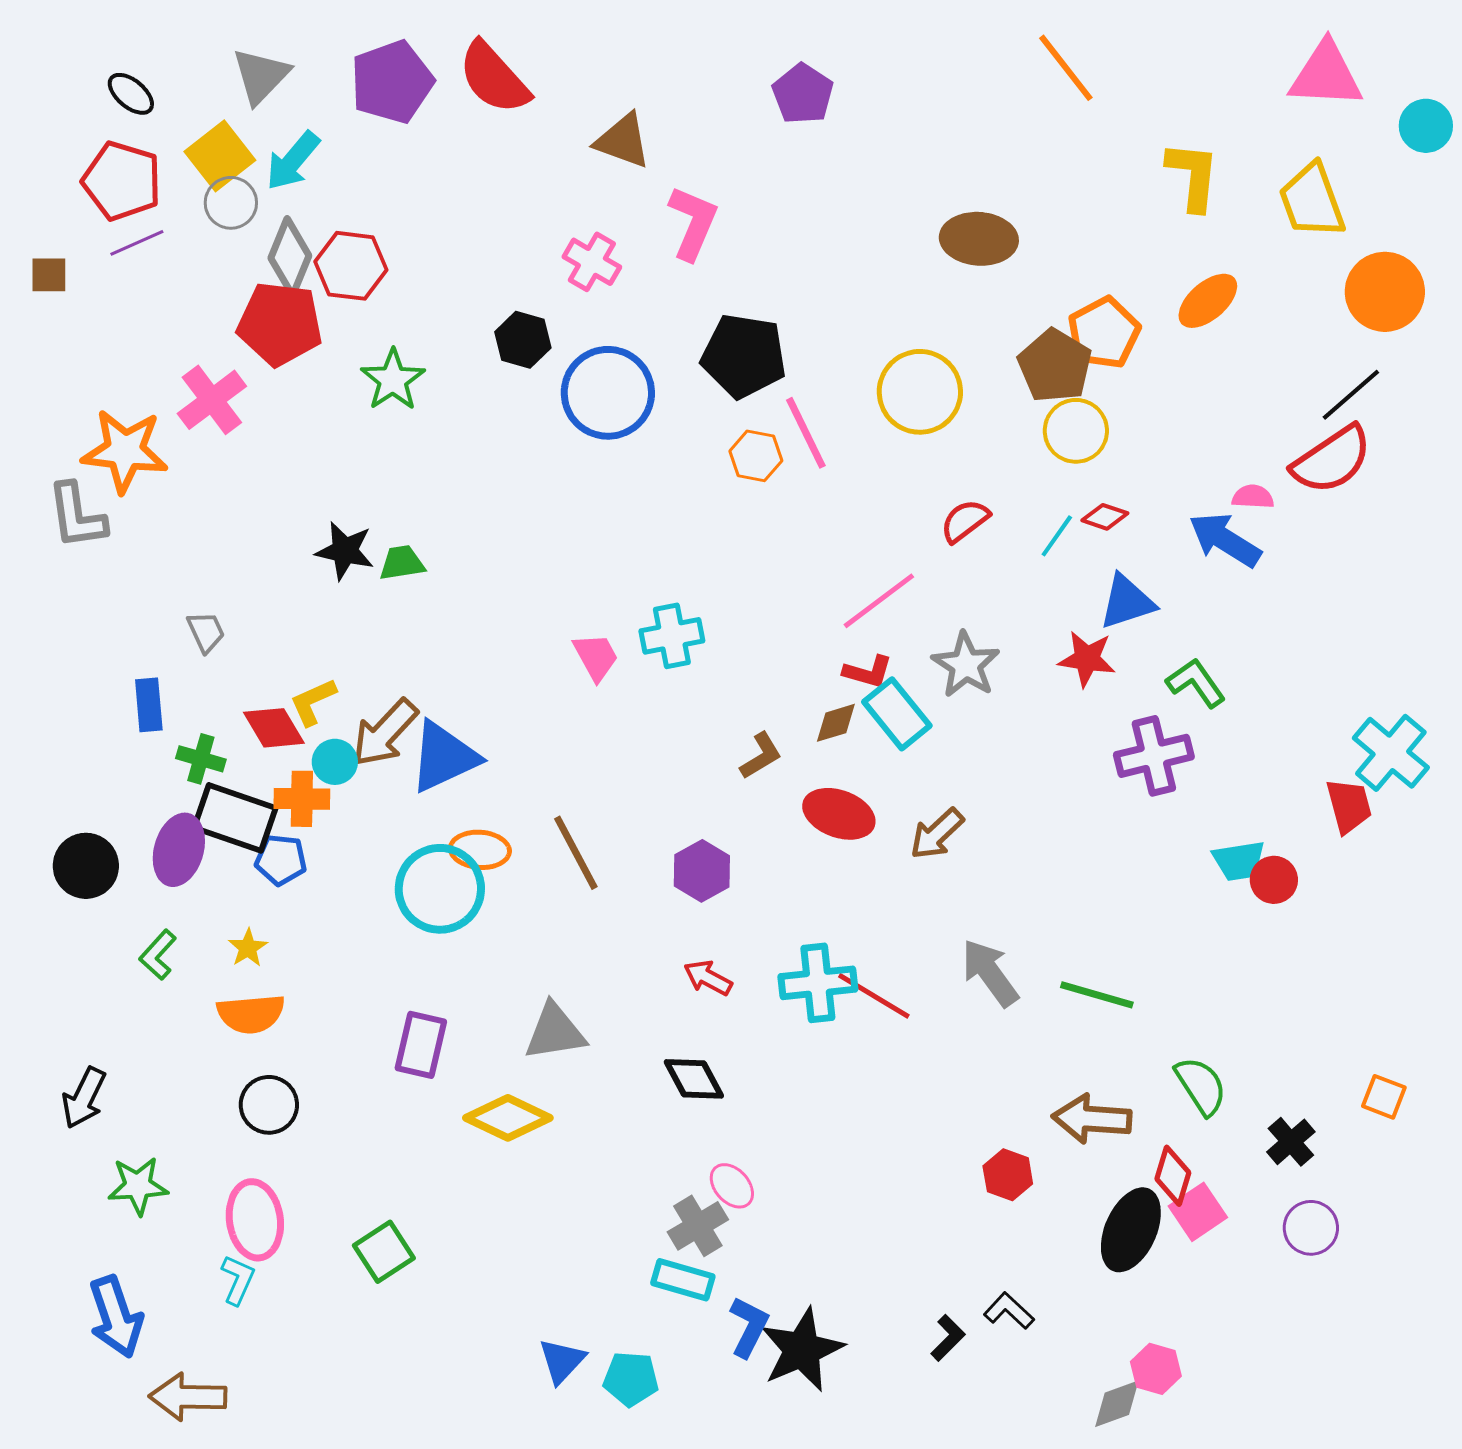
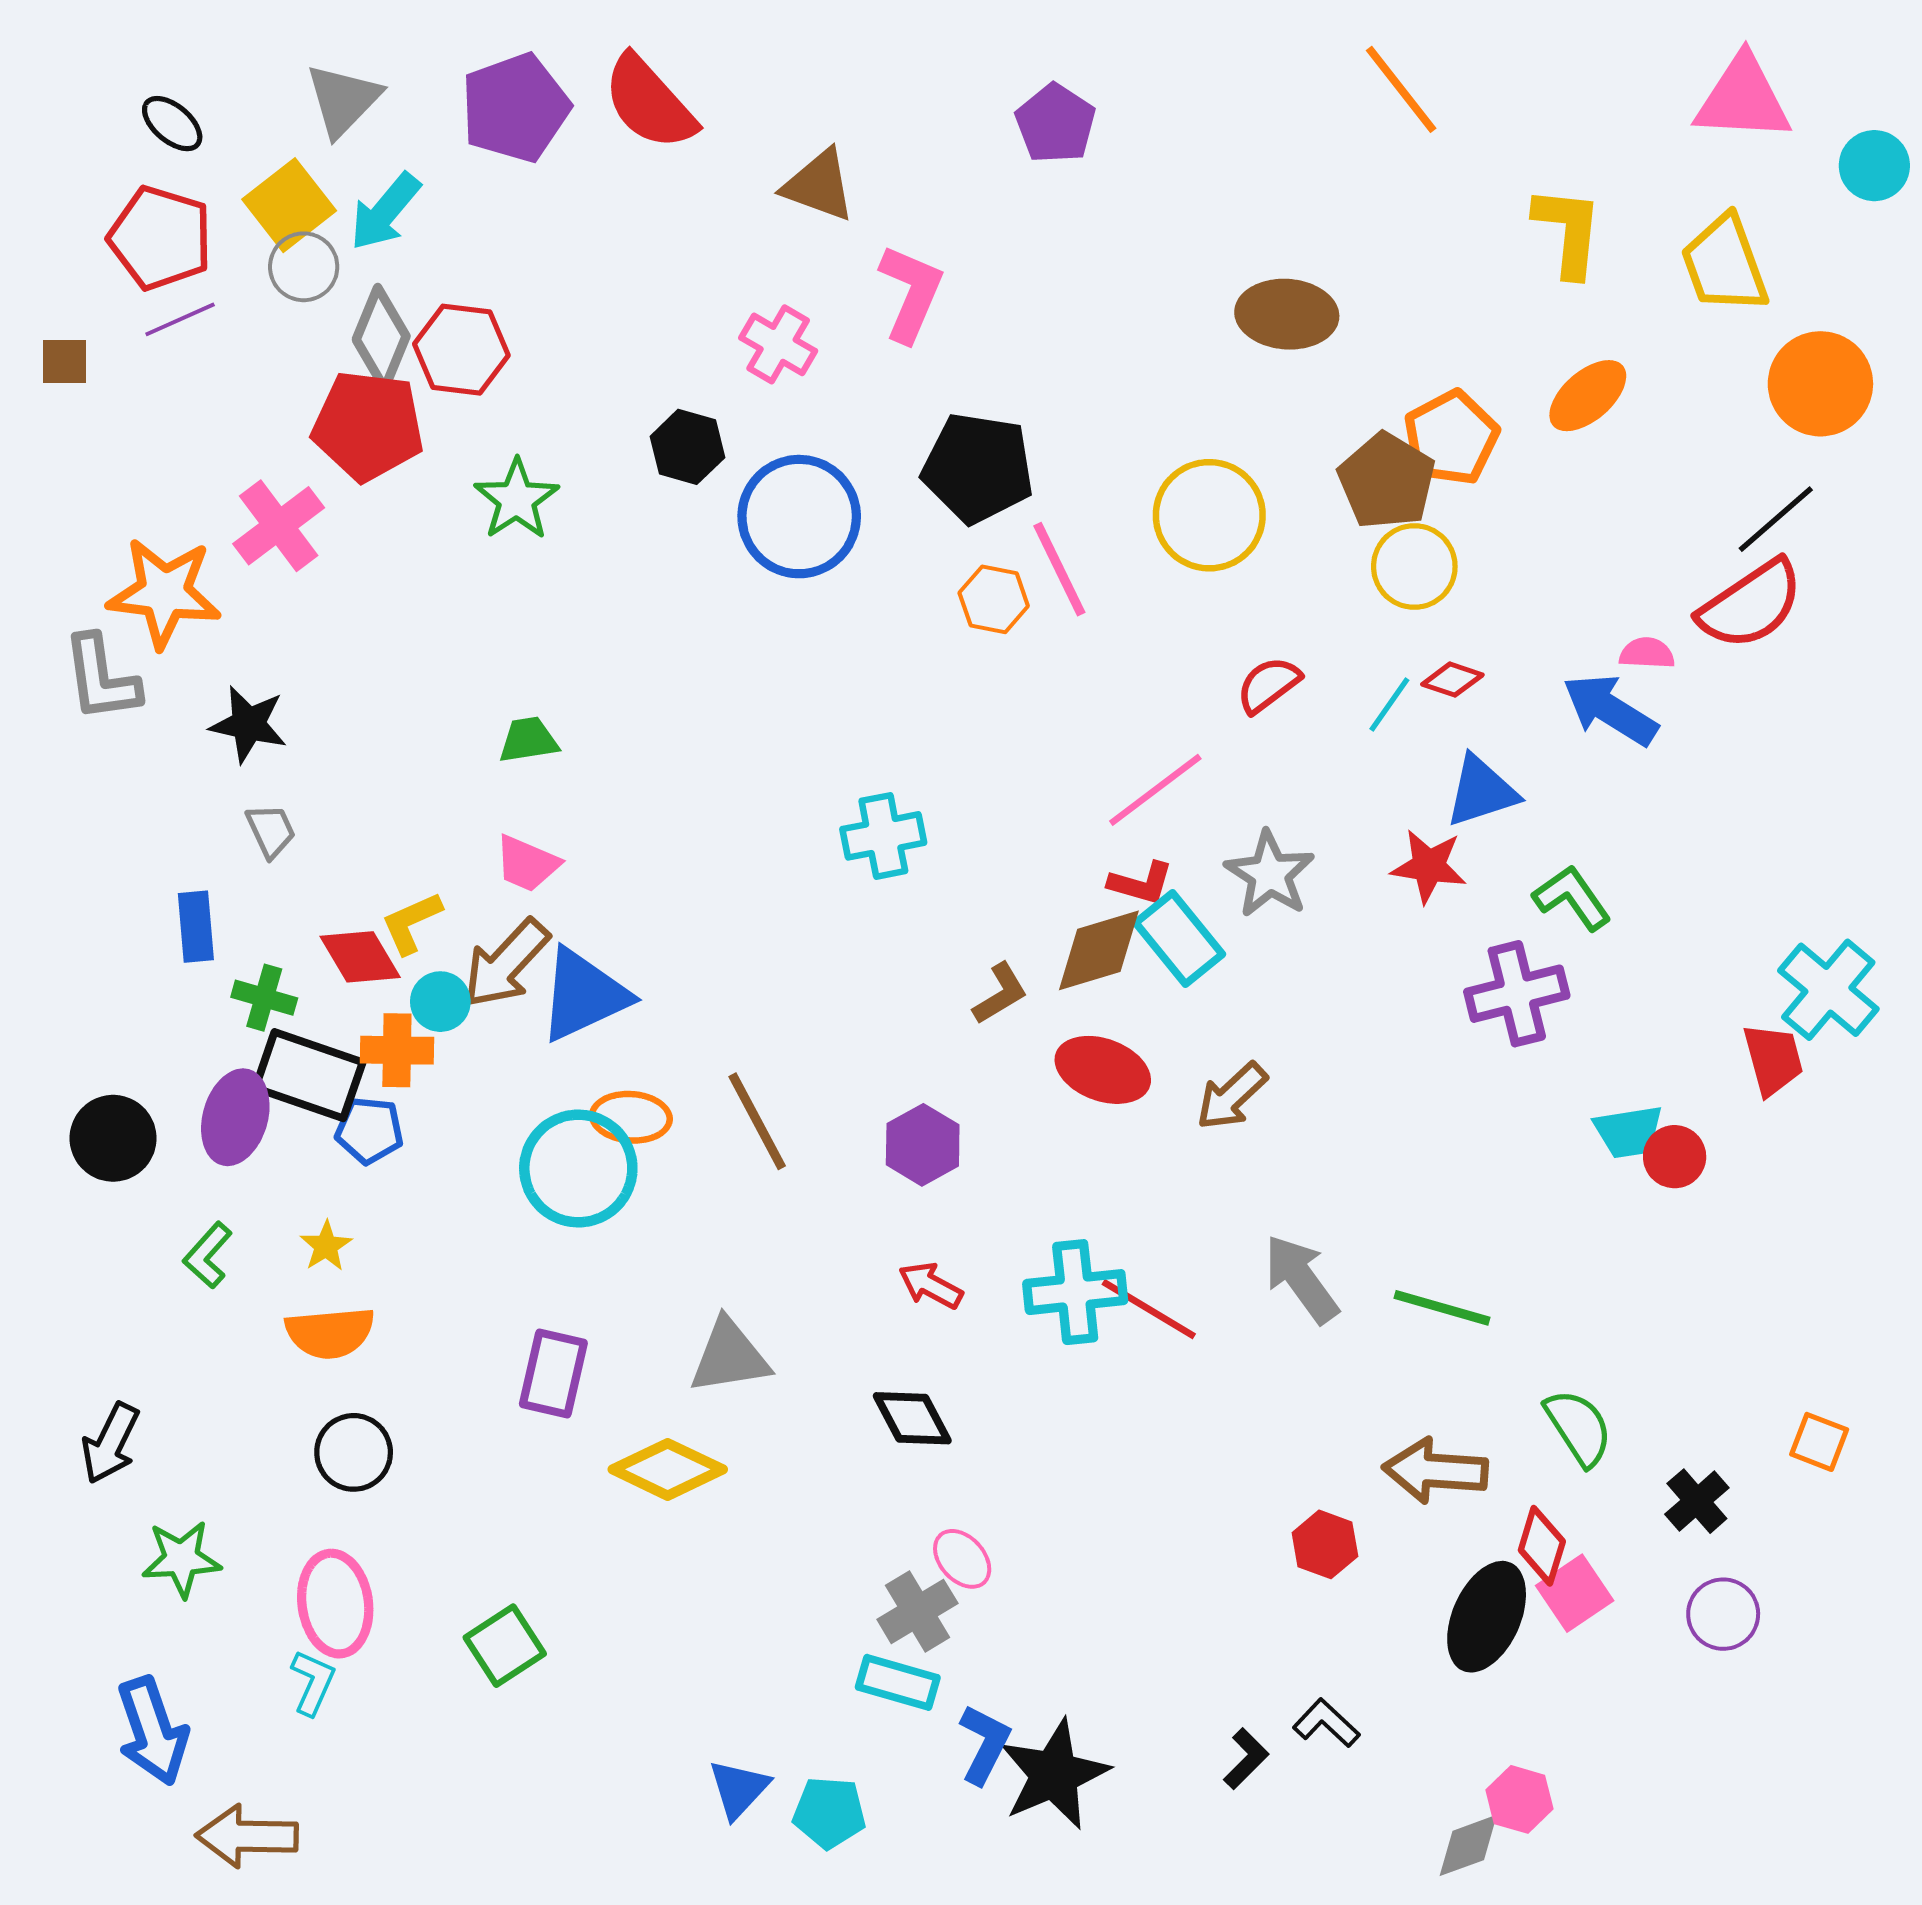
black star: (345, 551) -> (248, 724), moved
pink trapezoid: (596, 657) -> (527, 864), moved, turned 142
brown diamond: (836, 723) -> (1099, 950), size x1.6

